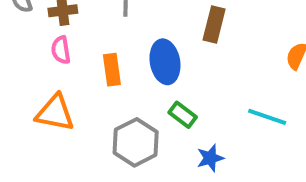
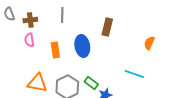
orange triangle: (55, 113) -> (37, 83), moved
green rectangle: (183, 115) -> (91, 83), moved

